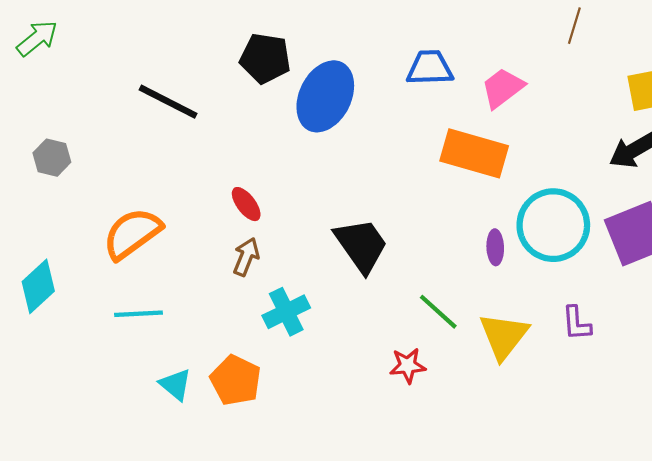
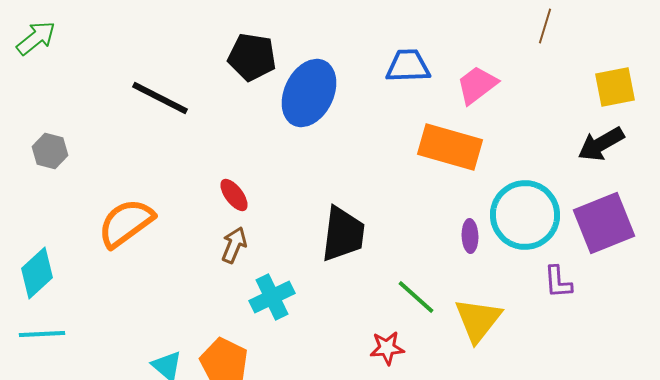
black trapezoid: (361, 245) -> (343, 234), turned 42
cyan line: (138, 314) -> (42, 334), moved
purple L-shape: (577, 323) -> (558, 282), moved

